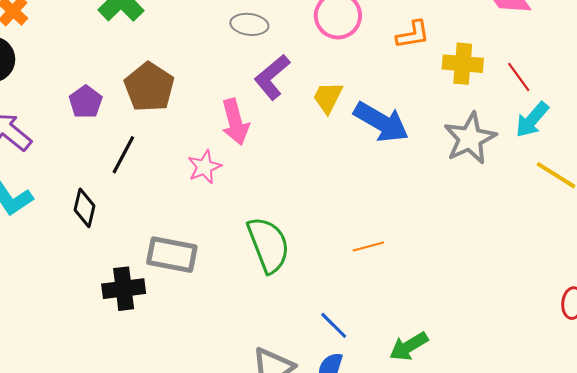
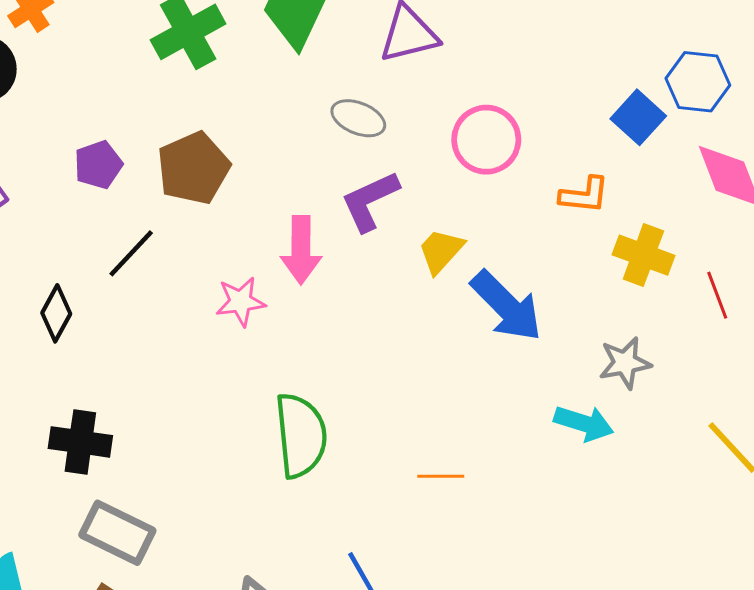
cyan arrow: (532, 120) -> (584, 423), moved, turned -129
gray star: (470, 138) -> (625, 363), size x0.7
gray rectangle: (172, 255) -> (117, 533), moved

